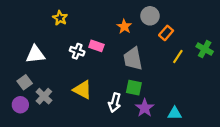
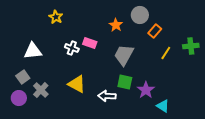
green cross: (205, 49) -> (191, 46), turned -35
gray trapezoid: (133, 59) -> (124, 55), turned 40
white arrow: (115, 103) -> (107, 96), turned 78
purple star: (145, 108) -> (146, 90), moved
cyan triangle: (175, 113) -> (163, 106), turned 32

